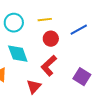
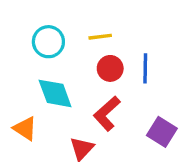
blue line: (79, 30) -> (145, 68), moved, turned -60

